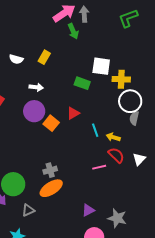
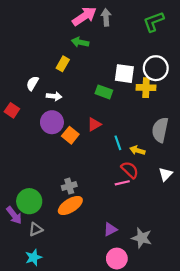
green arrow: (73, 31) -> (80, 42), moved, turned 126
white semicircle: (16, 59) -> (32, 83), moved, turned 104
white circle: (130, 101) -> (156, 68), moved
gray semicircle: (134, 118) -> (160, 130), size x1.6
red semicircle: (116, 155) -> (130, 170), moved
gray triangle: (28, 210) -> (36, 229), moved

